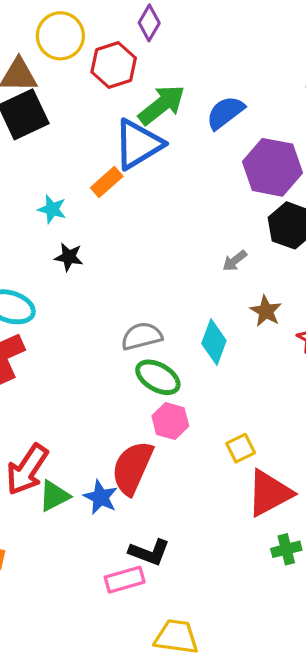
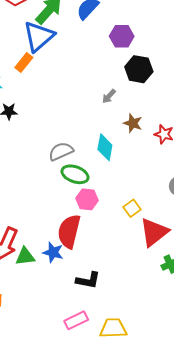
purple hexagon: (272, 167) -> (122, 36), size x0.7
green triangle: (54, 496) -> (25, 256), turned 30
pink rectangle: (125, 580) -> (76, 320), moved

